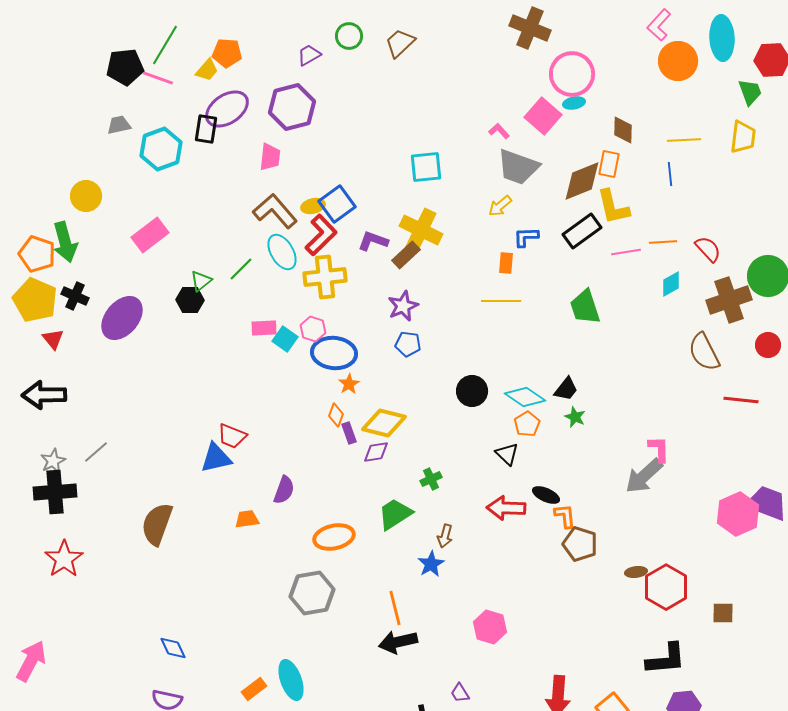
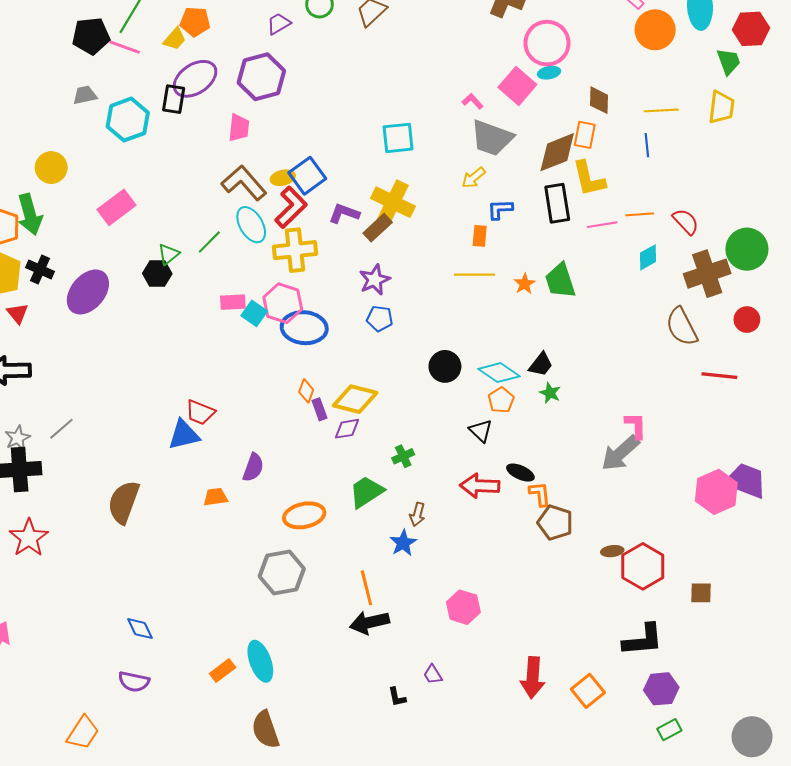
black rectangle: (582, 231) -> (557, 203), turned -63
pink hexagon: (313, 329) -> (283, 303), size x1.5
orange star: (349, 384) -> (525, 284), moved

